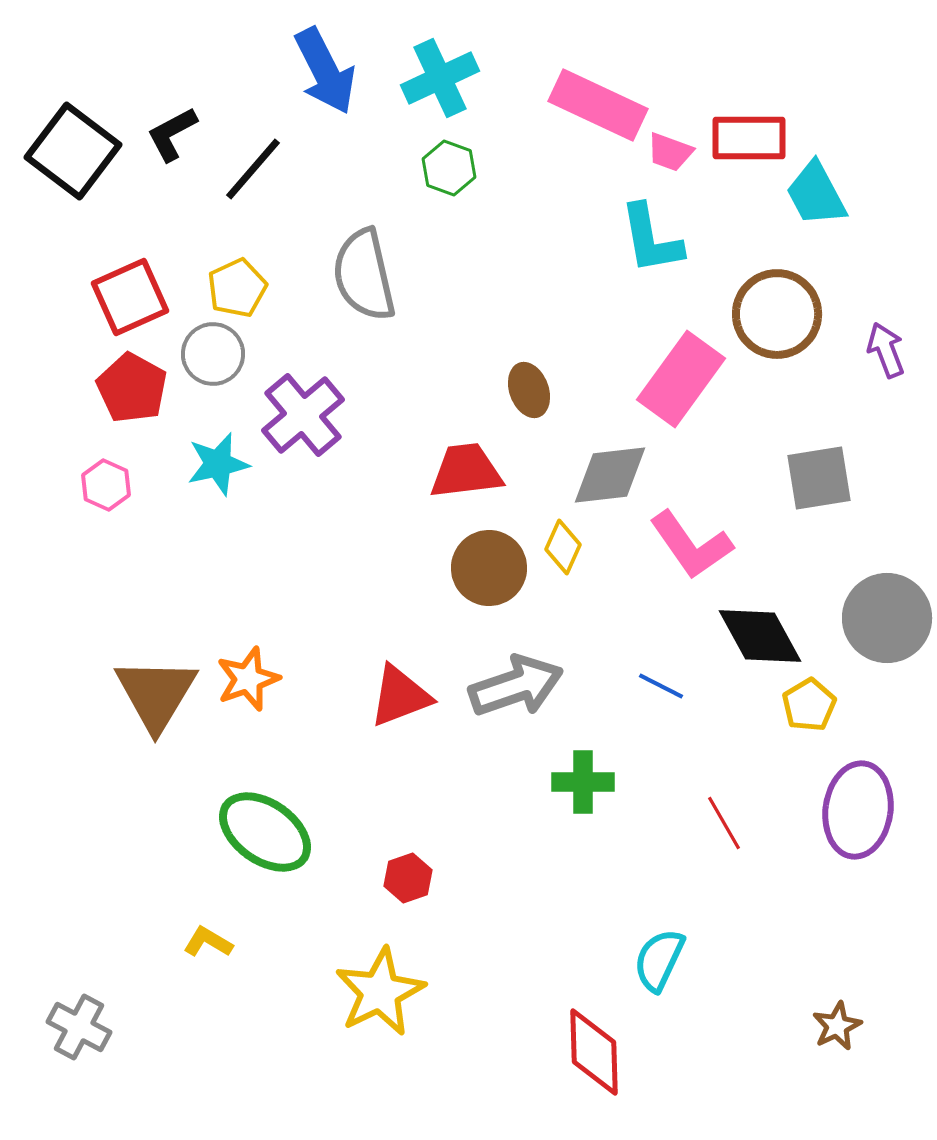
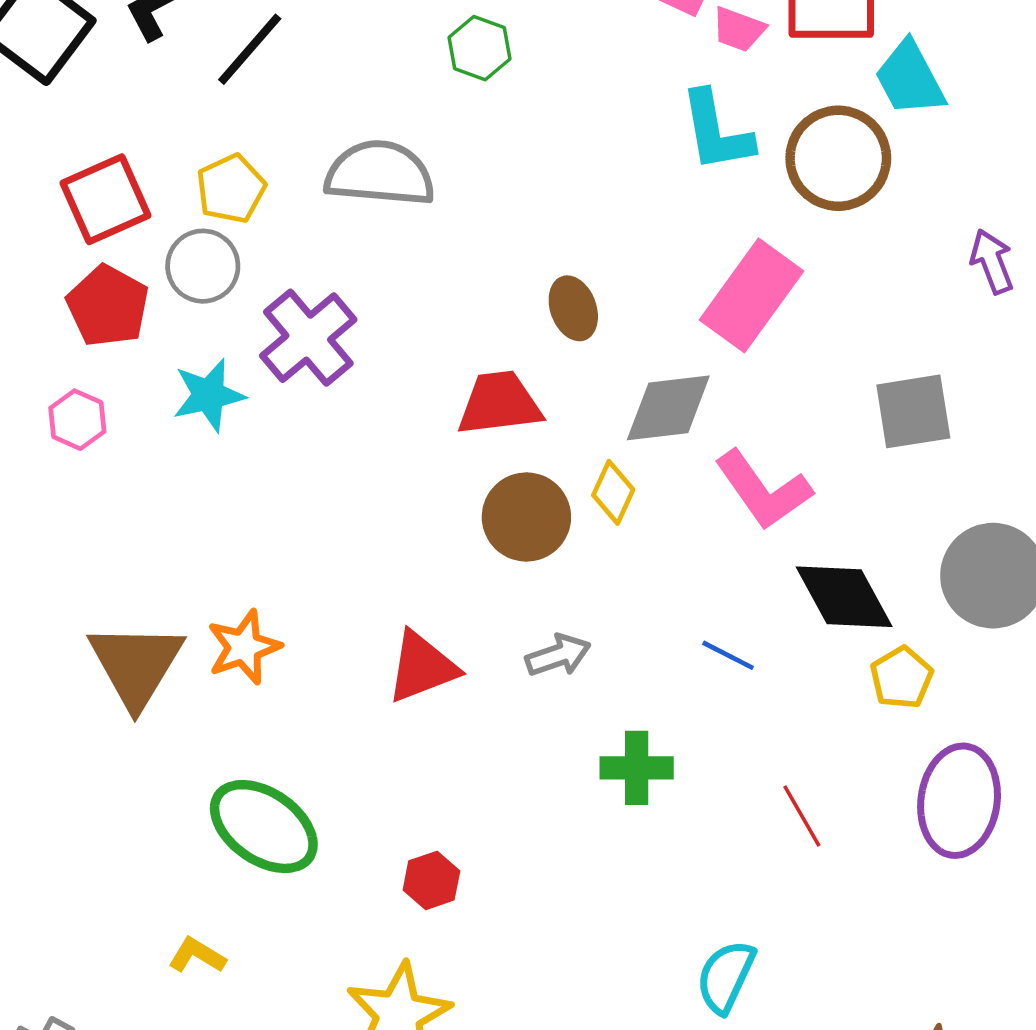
gray semicircle: (364, 275) -> (380, 173), turned 108
brown circle: (777, 314) -> (838, 158), moved
gray arrow: (516, 686) -> (558, 655), size x0.6

